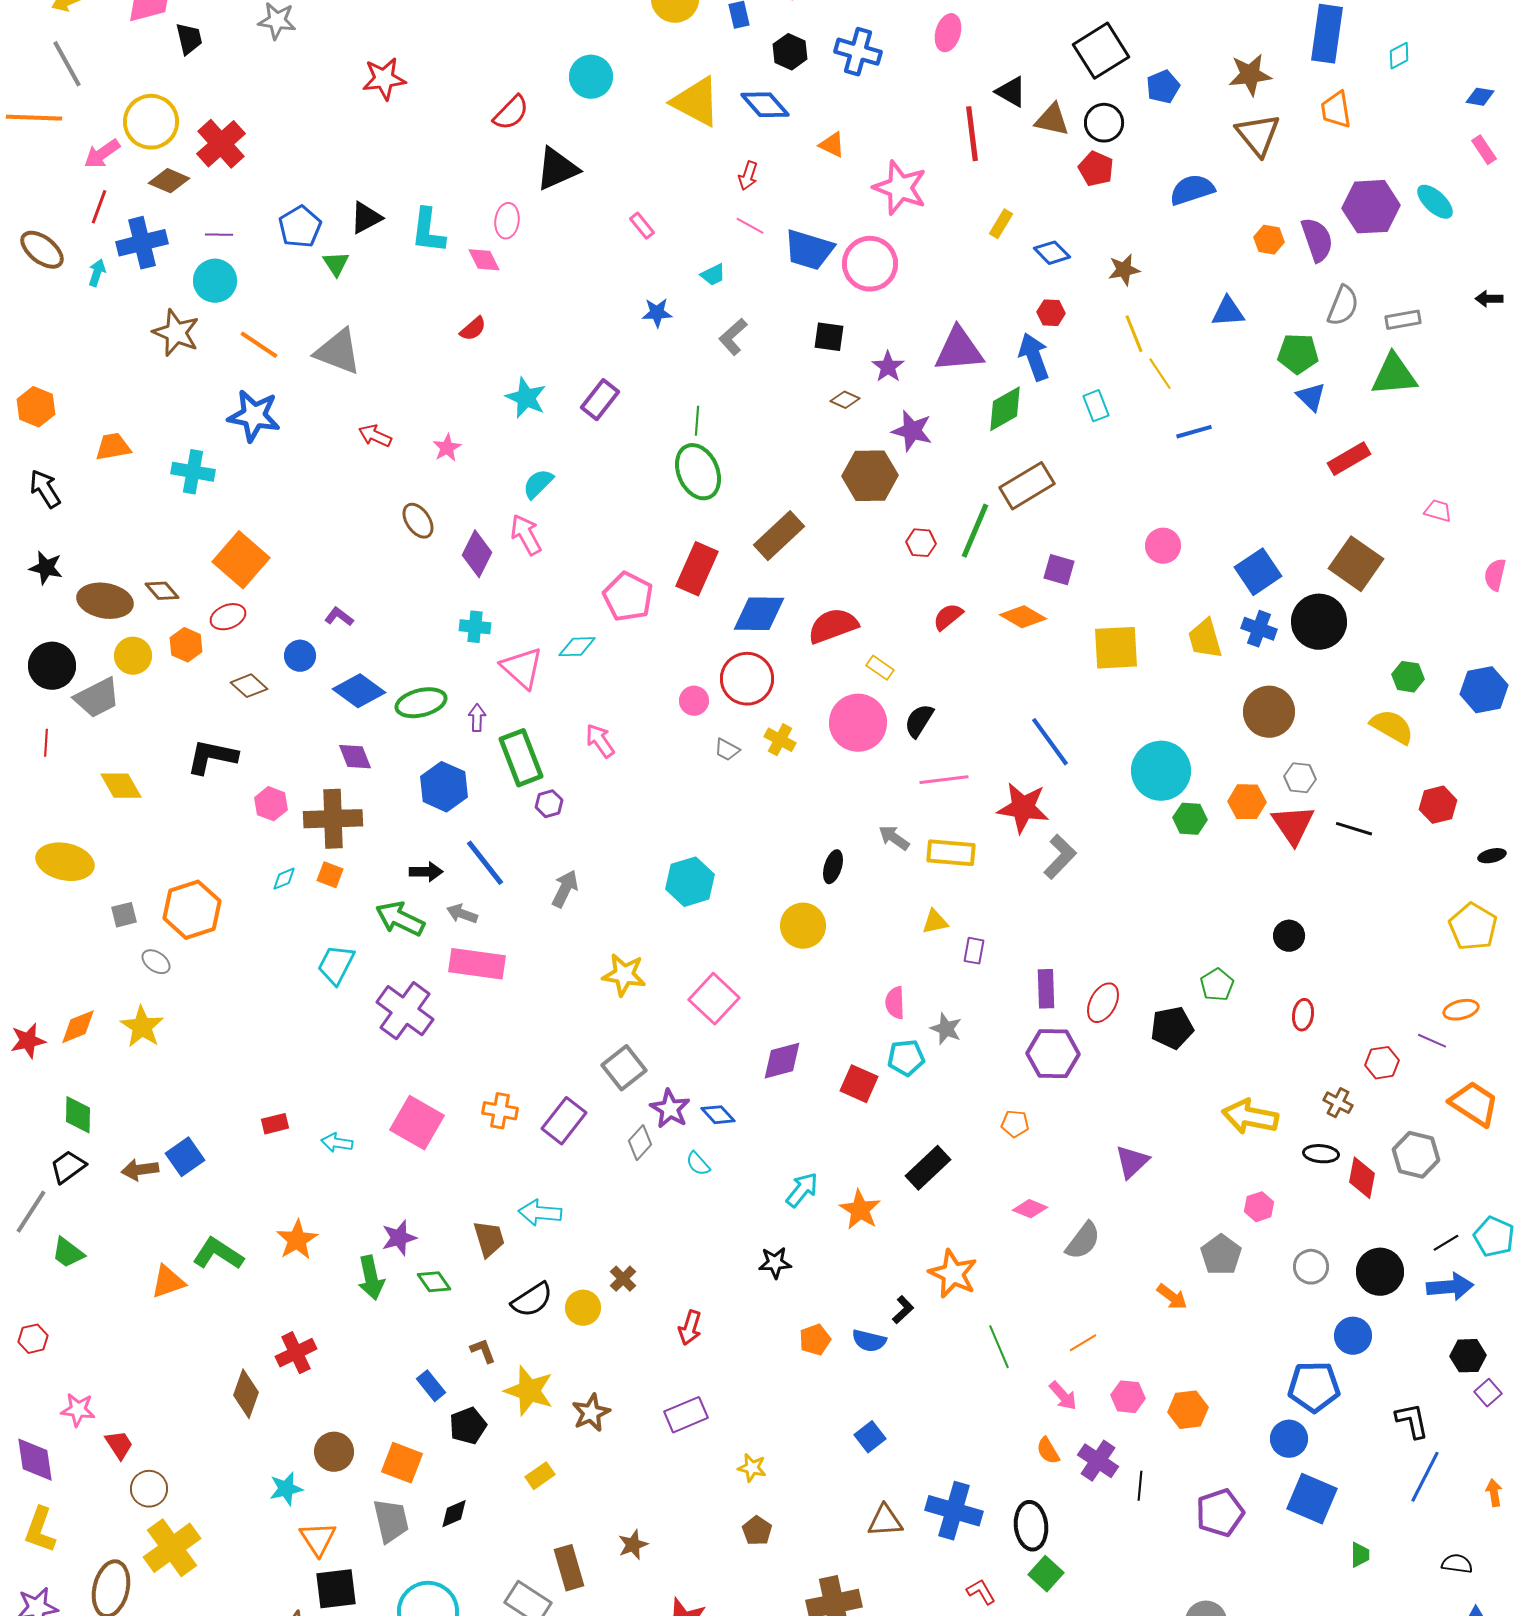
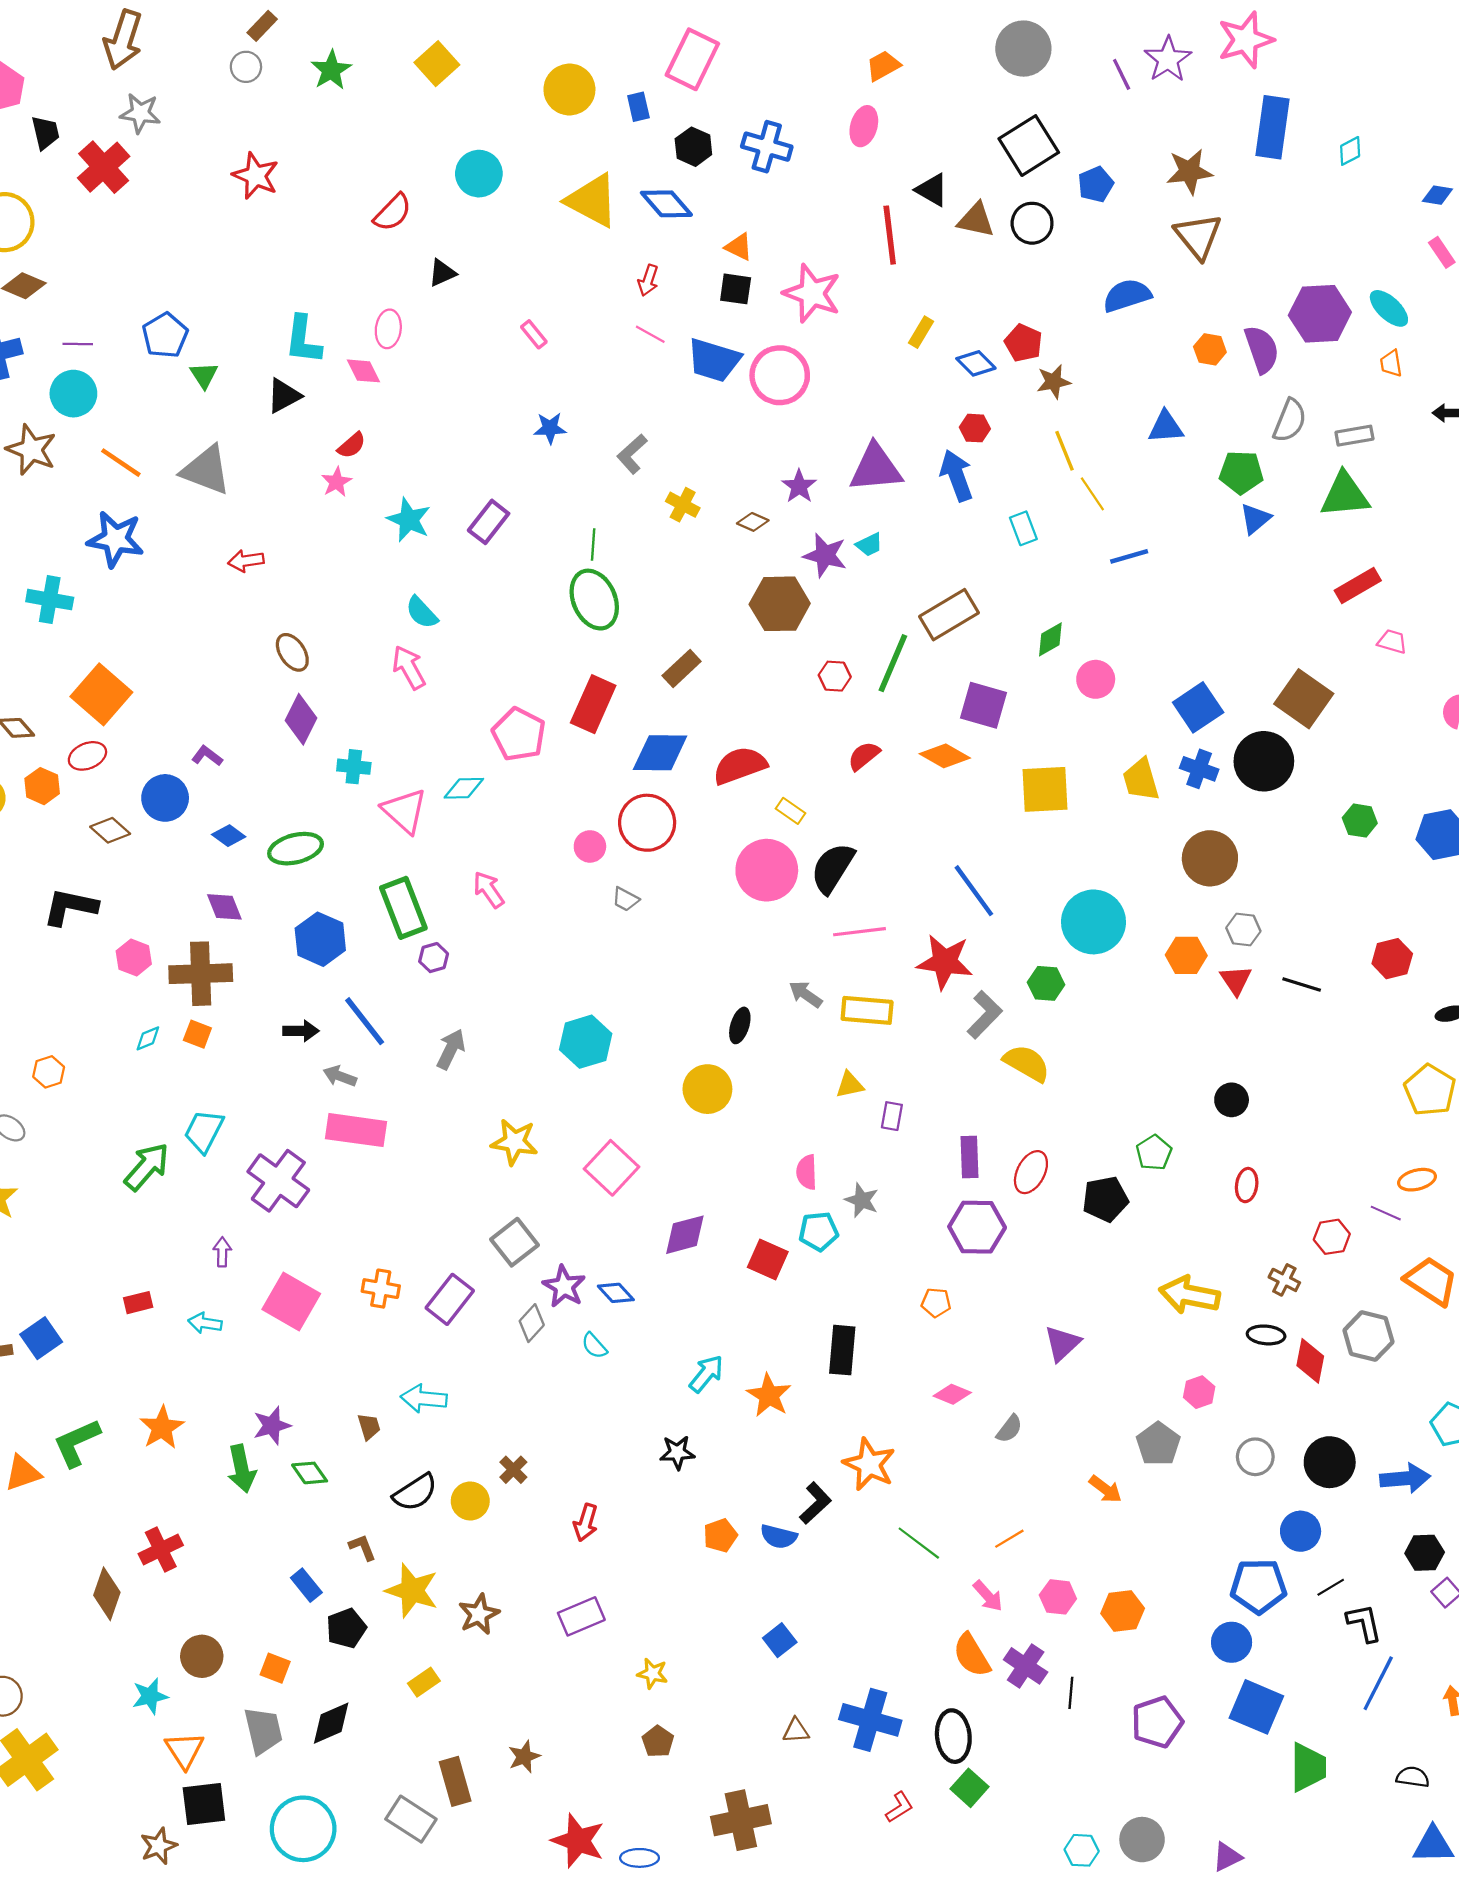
red star: (384, 79) -> (256, 176), turned 30
orange trapezoid: (1336, 110) -> (1391, 363), moved, size x0.7
red cross: (221, 144) -> (104, 167), moved
black triangle: (557, 169) -> (442, 273), size x0.6
red pentagon: (1096, 169) -> (1023, 343), moved
black triangle: (366, 218) -> (284, 396), moved
cyan trapezoid: (713, 275) -> (869, 545), moved
black square: (829, 337) -> (736, 289), moved
blue triangle: (1311, 397) -> (1255, 519), turned 36
green diamond: (1005, 409) -> (1050, 639), moved, size x0.7
red arrow: (375, 436) -> (246, 561), turned -32
pink star: (447, 448) -> (337, 482), moved
red rectangle: (1349, 459) -> (1358, 586), moved
cyan semicircle: (538, 484) -> (422, 612), turned -88
brown rectangle: (779, 536) -> (682, 669), size x0.7
purple diamond: (477, 554) -> (301, 719), moved
purple square: (1059, 570) -> (984, 705), size x1.4
blue circle: (300, 656) -> (165, 798), size x1.4
blue diamond: (359, 691) -> (229, 836), size x0.6
purple arrow: (477, 718) -> (222, 1252), moved
black semicircle: (919, 721) -> (833, 868), size x1.4
yellow semicircle: (1392, 727) -> (1027, 1063), moved
yellow cross: (780, 740) -> (683, 505), moved
green hexagon: (1190, 819) -> (1046, 983), moved
red triangle: (1293, 825) -> (1236, 980), size x0.7
orange hexagon: (192, 910) -> (49, 1072), size x0.5
green arrow: (400, 919) -> (147, 1167), moved, turned 105
black rectangle: (928, 1168) -> (842, 1350), turned -42
brown trapezoid: (489, 1239) -> (369, 1427), size x0.7
gray semicircle: (1083, 1241) -> (1009, 1429), size x0.7
black line: (1446, 1243) -> (1331, 1587), moved
green L-shape: (218, 1254) -> (77, 1443), turned -57
black L-shape: (903, 1310) -> (815, 1503), size x1.4
green line: (999, 1347) -> (919, 1543), turned -30
orange semicircle: (1048, 1451) -> (972, 1655), size x1.5
orange square: (402, 1463) -> (275, 1668), size x0.7
black diamond: (454, 1514) -> (331, 1723), size x1.4
brown triangle: (885, 1521) -> (796, 1731), size x0.7
green trapezoid: (1360, 1555) -> (1308, 1767), size x1.8
red L-shape: (981, 1592) -> (899, 1807), turned 88

